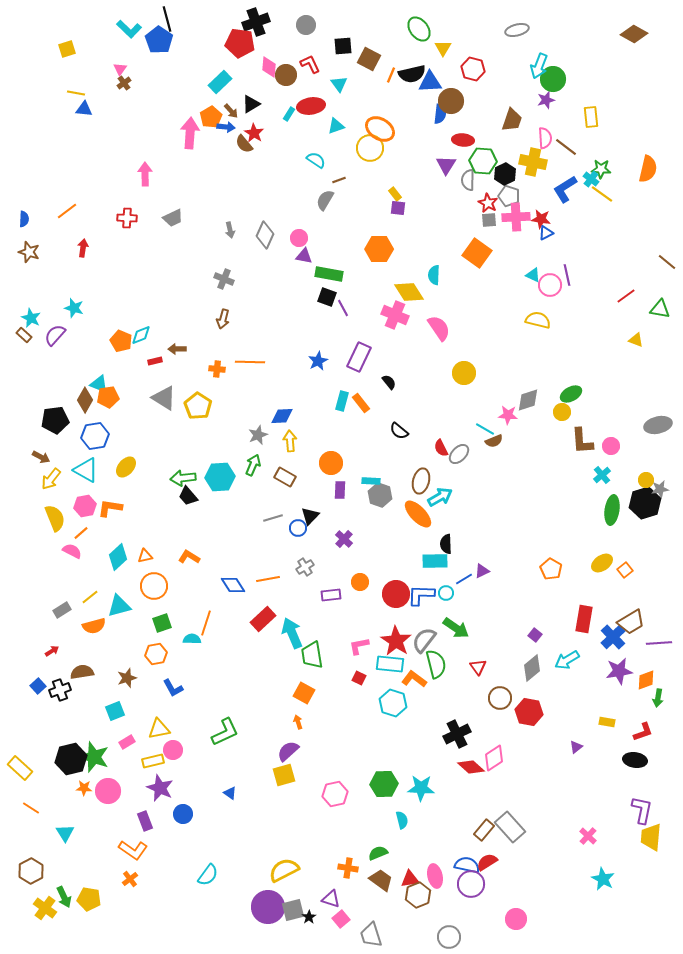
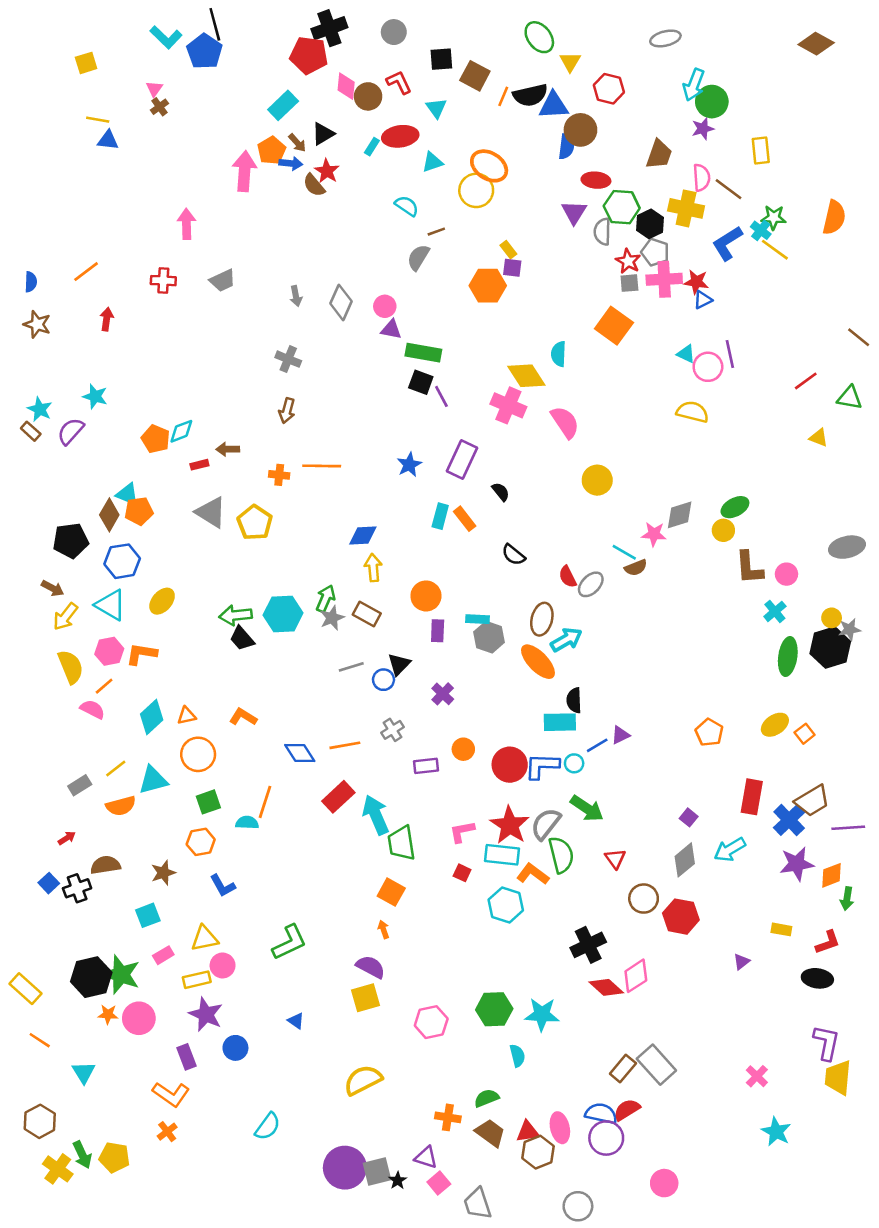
orange hexagon: (379, 249) -> (488, 286), moved
gray star: (258, 435) -> (332, 618), moved
purple semicircle: (288, 751) -> (371, 967), turned 70
yellow semicircle: (284, 870) -> (363, 1080), moved

